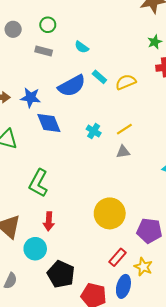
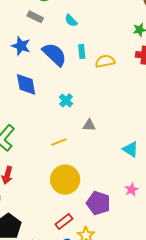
cyan rectangle: (99, 77) -> (82, 51), turned 32
blue semicircle: (72, 86) -> (54, 54), turned -120
blue star: (31, 98) -> (21, 46), moved
yellow line: (124, 129) -> (59, 142), moved

